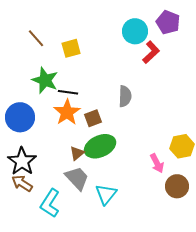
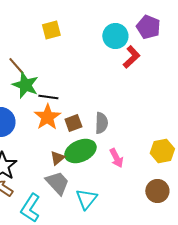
brown line: (36, 38) -> (16, 66), moved
yellow square: (71, 48) -> (51, 30), moved
gray semicircle: (125, 96) -> (101, 123), moved
pink arrow: (157, 163) -> (116, 158), moved

